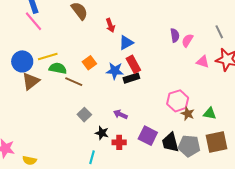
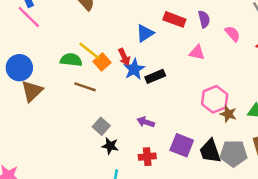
red arrow: (110, 25) -> (124, 57), moved
pink semicircle: (187, 40) -> (233, 34), moved, turned 112
yellow line: (48, 56) -> (90, 51), moved, turned 60
pink triangle: (203, 62) -> (197, 53), moved
red rectangle: (133, 64) -> (174, 19), moved, turned -36
green semicircle: (58, 68) -> (71, 60), moved
blue star: (115, 71) -> (134, 69), turned -30
black star: (102, 133) -> (110, 146), moved

